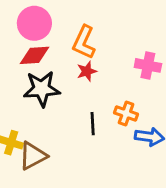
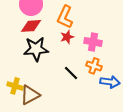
pink cross: (148, 65) -> (93, 42), moved
black line: (93, 124) -> (71, 73), turned -42

